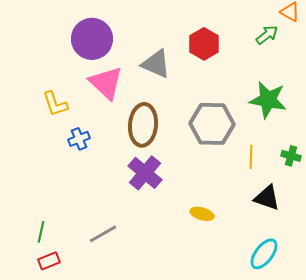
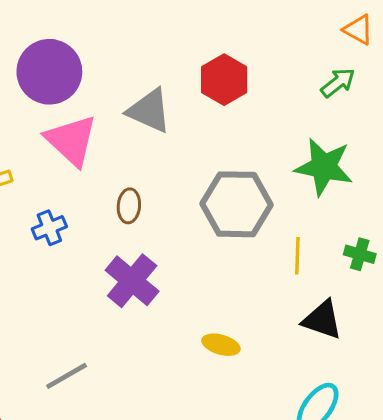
green arrow: (267, 35) -> (338, 83), moved
brown ellipse: (143, 125) -> (129, 206), size x0.5
blue cross: (79, 139) -> (49, 228), moved

